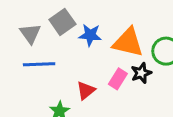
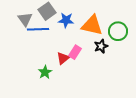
blue line: (39, 64) -> (38, 29), moved
pink rectangle: (118, 79) -> (75, 52), moved

